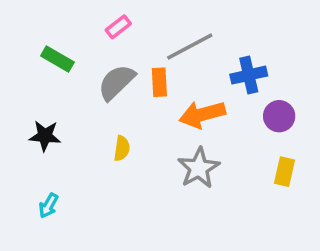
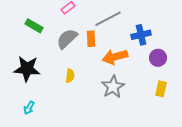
black star: (45, 136) -> (27, 69), size x1.5

